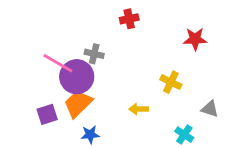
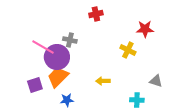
yellow cross: (171, 82) -> (128, 50), moved
cyan cross: (184, 135) -> (137, 100), turned -32

